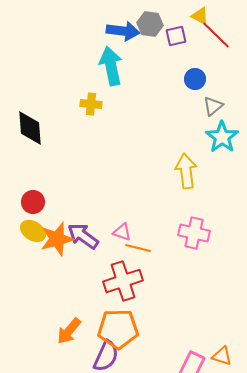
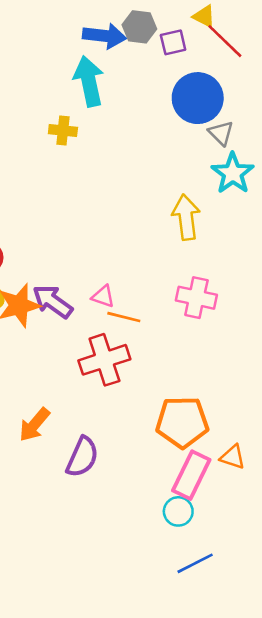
blue circle: (195, 79) -> (198, 98), size x1.8
gray triangle: (213, 106) -> (221, 133), turned -35
orange pentagon: (118, 329) -> (182, 422), moved

